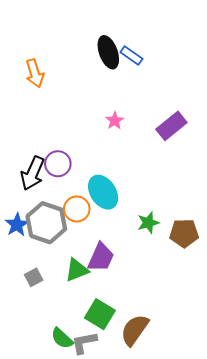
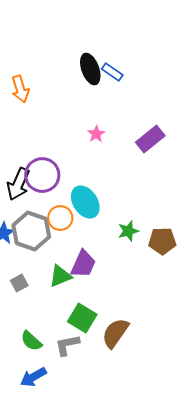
purple circle: (58, 164) -> (42, 175), size x1.4
green semicircle: (62, 338) -> (31, 341), moved

